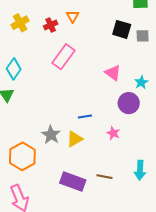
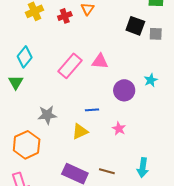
pink rectangle: (64, 57) -> (70, 66), moved
pink triangle: (113, 73) -> (100, 61), moved, turned -36
purple circle: (129, 103) -> (124, 90), moved
gray star: (51, 135) -> (47, 115), moved, turned 30

